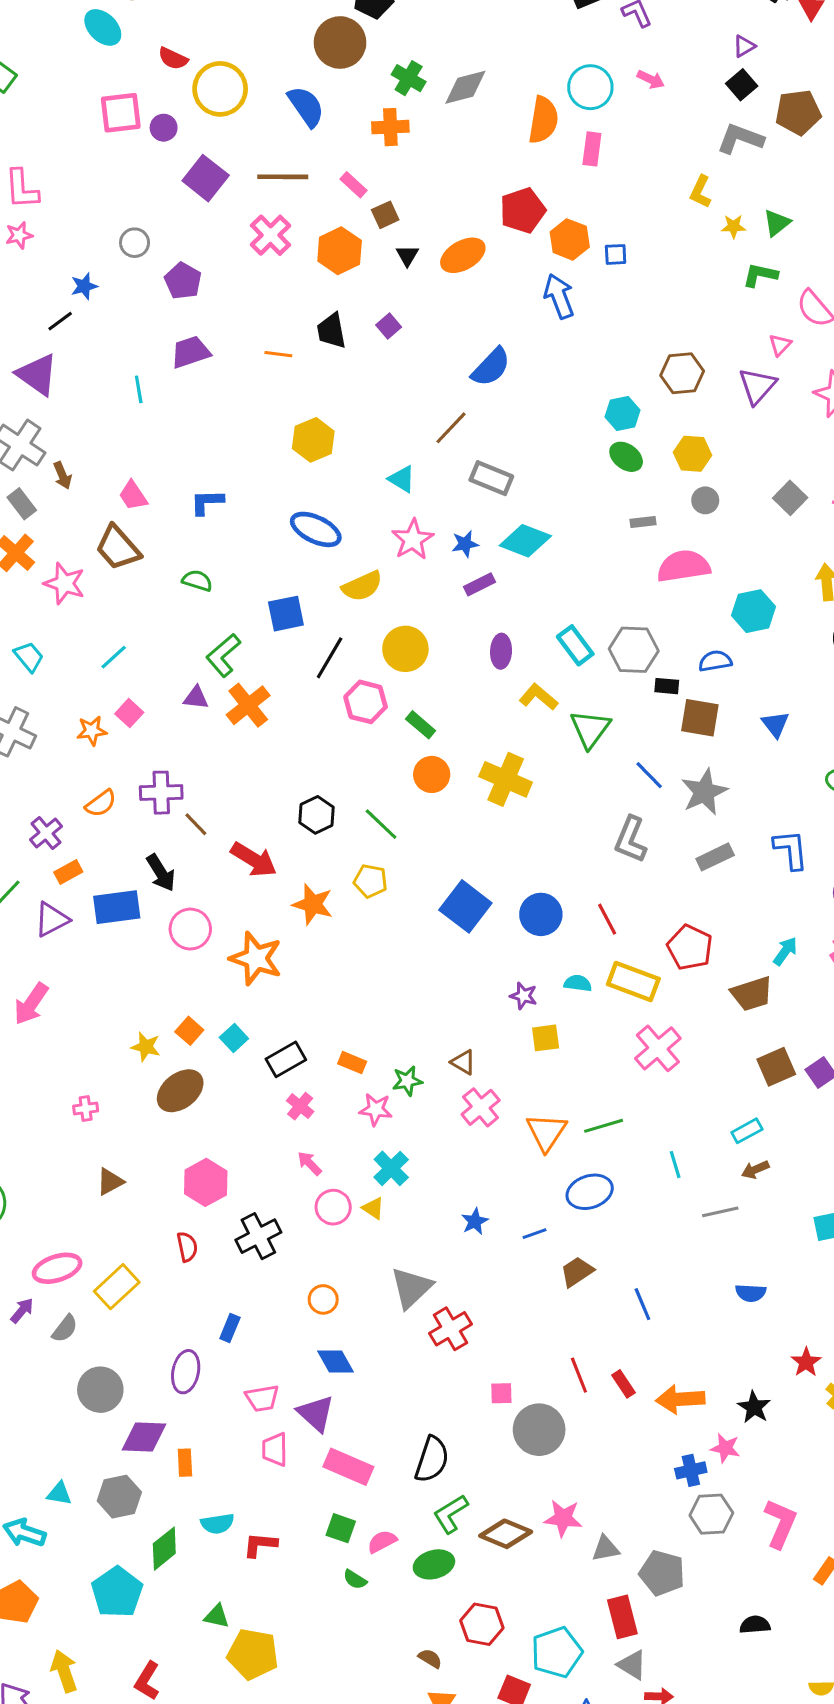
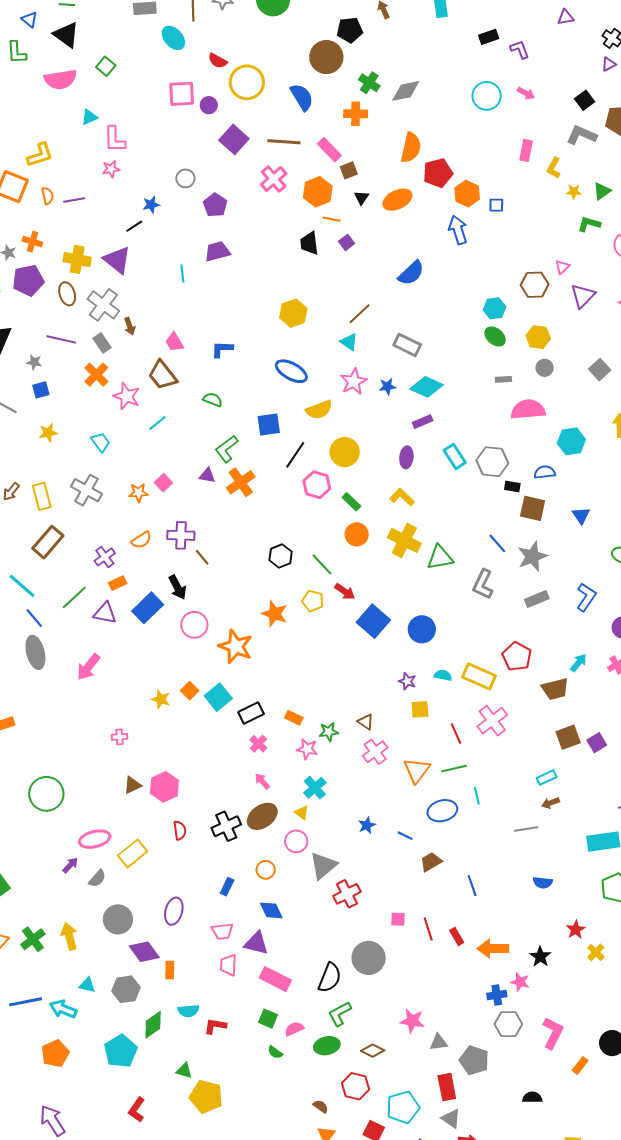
purple triangle: (744, 46) -> (609, 64), moved
orange semicircle: (543, 120) -> (411, 148), moved
pink rectangle: (592, 149) -> (526, 150), moved
pink rectangle: (353, 185) -> (329, 150), size x1.4
pink triangle: (780, 345) -> (562, 267), moved
orange line: (278, 354) -> (332, 219), moved
brown line: (451, 428) -> (360, 314), moved
purple rectangle: (479, 584) -> (423, 422), moved
cyan line: (114, 657) -> (157, 423), moved
yellow L-shape: (538, 697) -> (402, 497), moved
green triangle: (590, 729) -> (440, 558), moved, turned 40
blue L-shape: (791, 850) -> (586, 597), turned 36
red arrow: (254, 860) -> (345, 592), moved, size x0.7
blue rectangle: (117, 907) -> (148, 608), turned -40
purple triangle: (52, 919) -> (105, 613), turned 35
red line: (607, 919) -> (456, 734), moved
cyan square: (234, 1038) -> (218, 697), size x1.5
brown ellipse: (180, 1091) -> (262, 816), moved
cyan line: (675, 1165) -> (477, 796), moved
pink hexagon: (206, 1182) -> (164, 787), moved
pink circle: (333, 1207) -> (296, 841), moved
blue line: (535, 1234) -> (405, 836), turned 42
blue rectangle: (230, 1328) -> (227, 887), moved
pink square: (501, 1393) -> (398, 919), moved
purple triangle: (316, 1413) -> (256, 943), turned -32
gray circle: (539, 1430) -> (369, 958), moved
purple diamond: (144, 1437) -> (144, 952), turned 48
brown diamond: (506, 1534) -> (373, 1051), moved, size x0.7
yellow arrow: (64, 1671) -> (69, 936), moved

